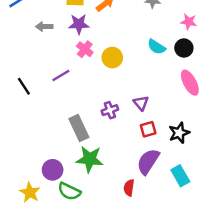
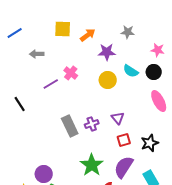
purple star: (79, 24) -> (107, 52), moved
yellow circle: (112, 58) -> (108, 80), moved
purple line: (61, 75) -> (51, 84), moved
gray rectangle: (79, 128) -> (70, 126), moved
green star: (90, 159) -> (92, 165), moved, turned 30

